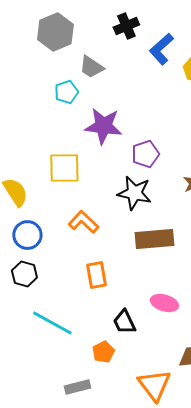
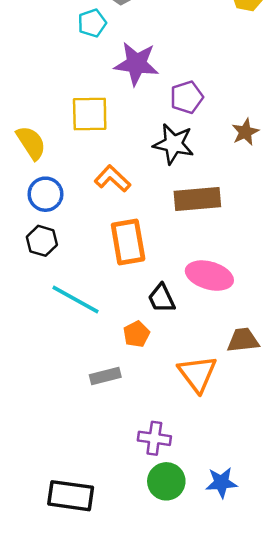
orange rectangle: (96, 275) -> (128, 242), size x1.4
pink ellipse: (164, 303) -> (209, 276), size x1.4

